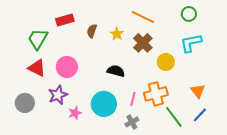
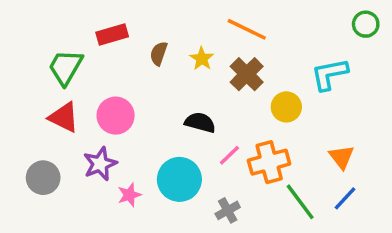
green circle: (189, 14) -> (366, 24), moved
pink line: (133, 99) -> (229, 155), moved, turned 32

